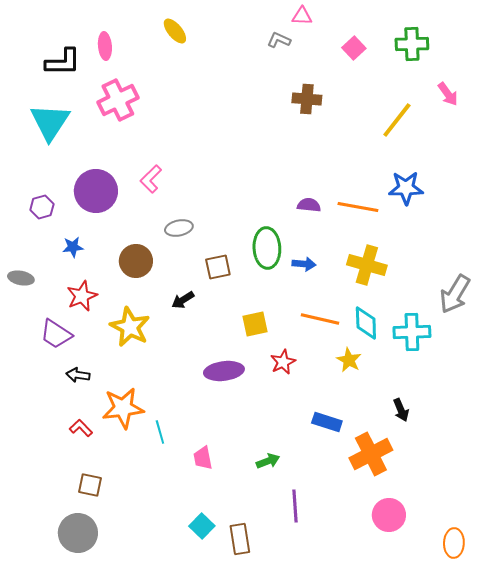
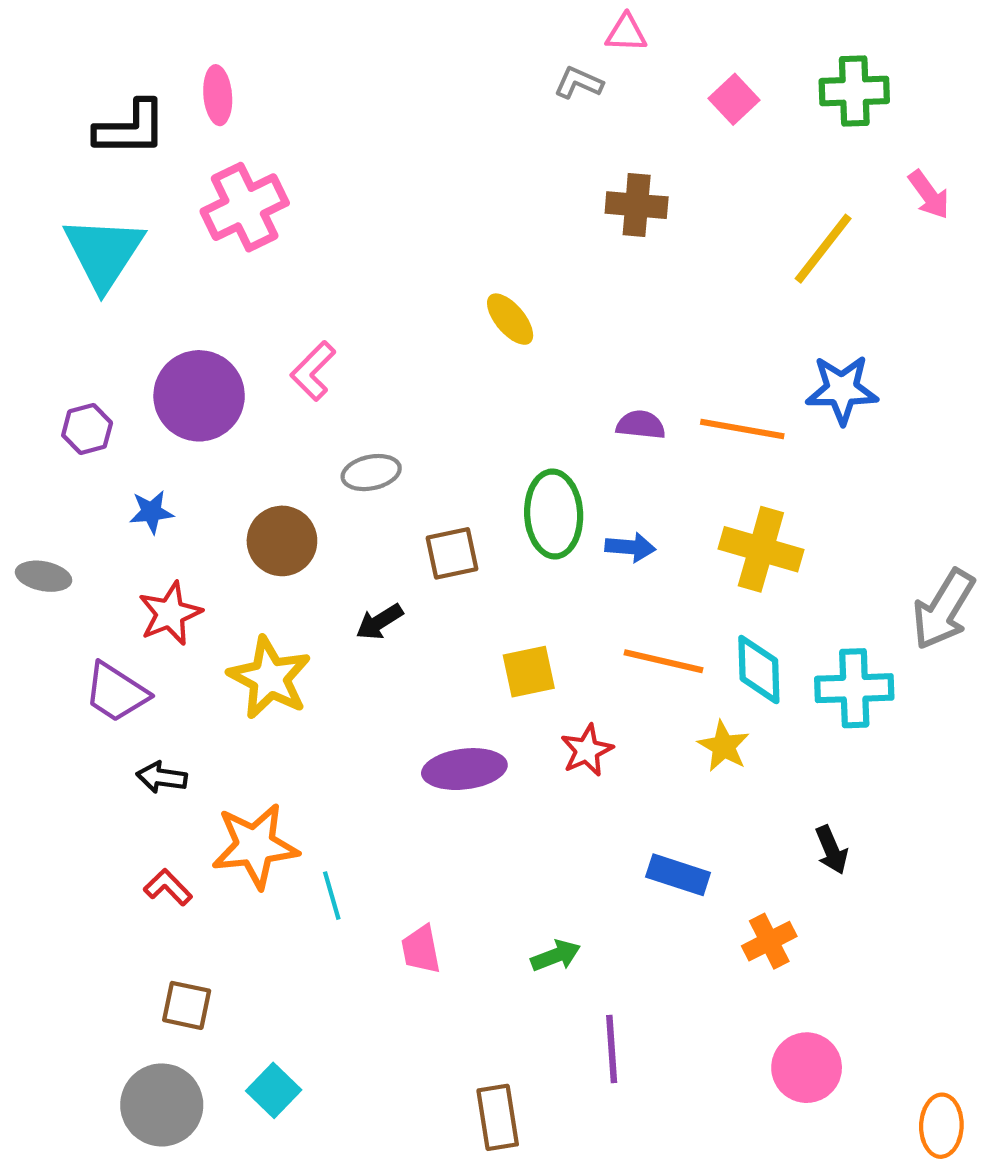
yellow ellipse: (175, 31) -> (510, 319), moved
orange cross: (371, 454) -> (769, 941), size x0.6
cyan square: (202, 526) -> (274, 1090), moved

